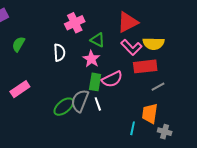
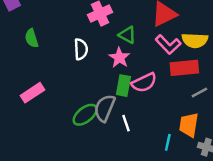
green semicircle: (18, 44) -> (32, 38), turned -49
white line: (98, 104) -> (126, 123), moved

